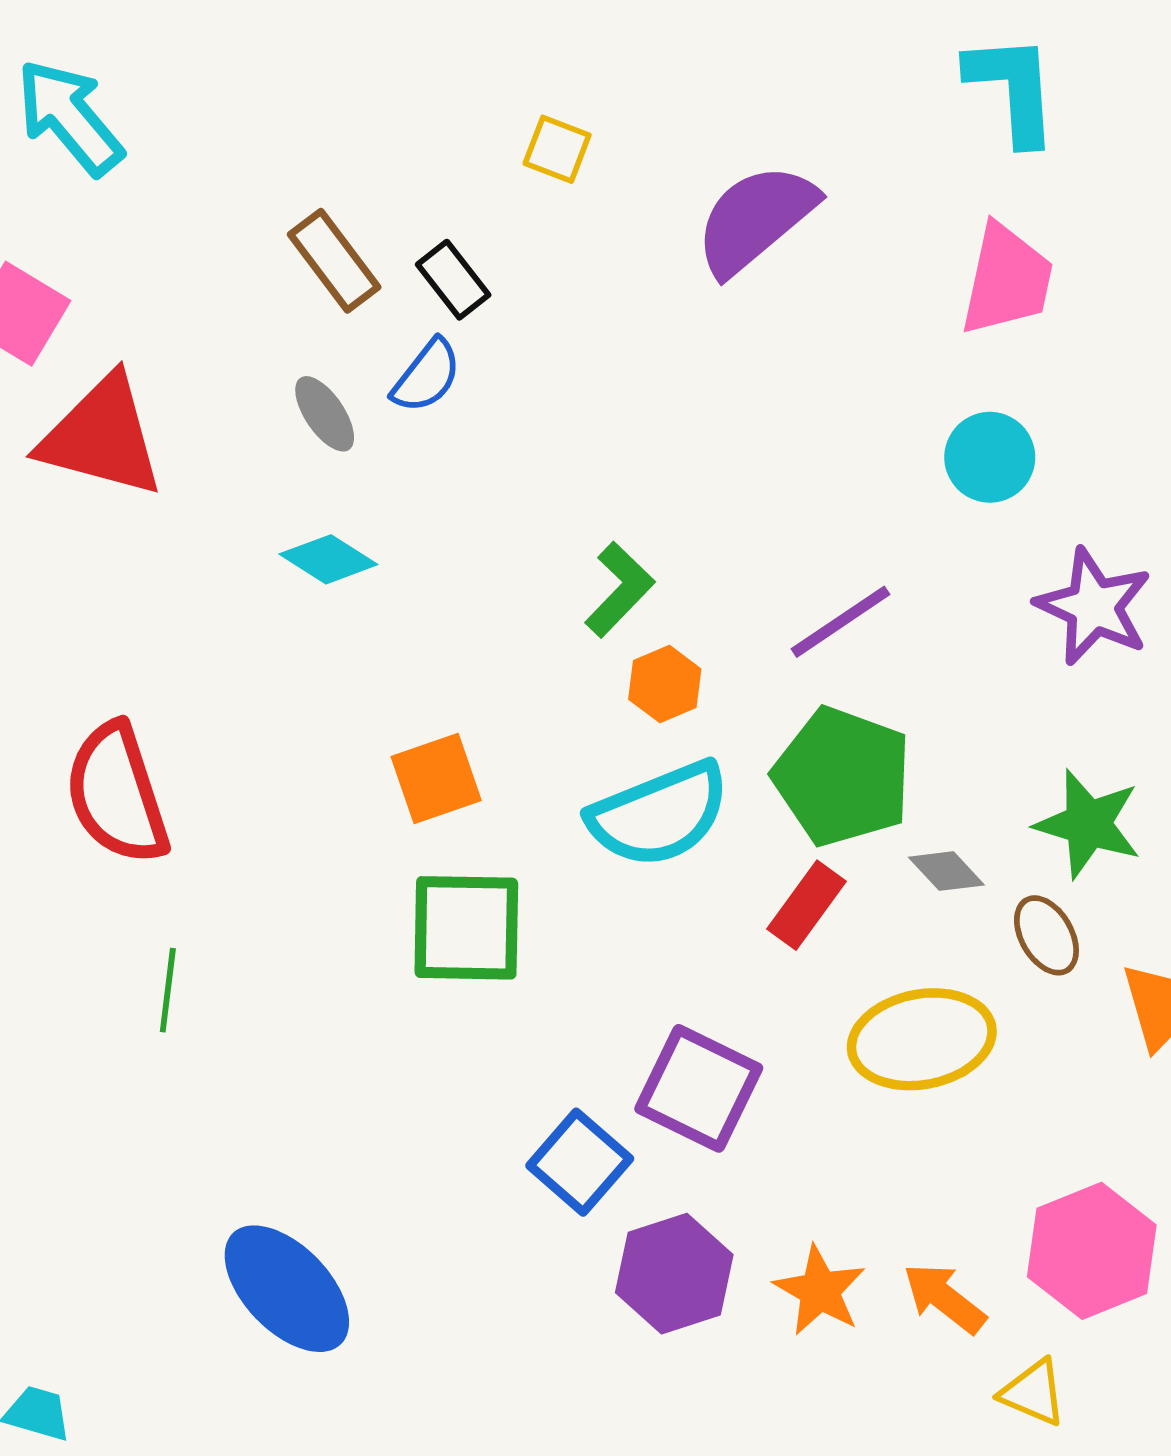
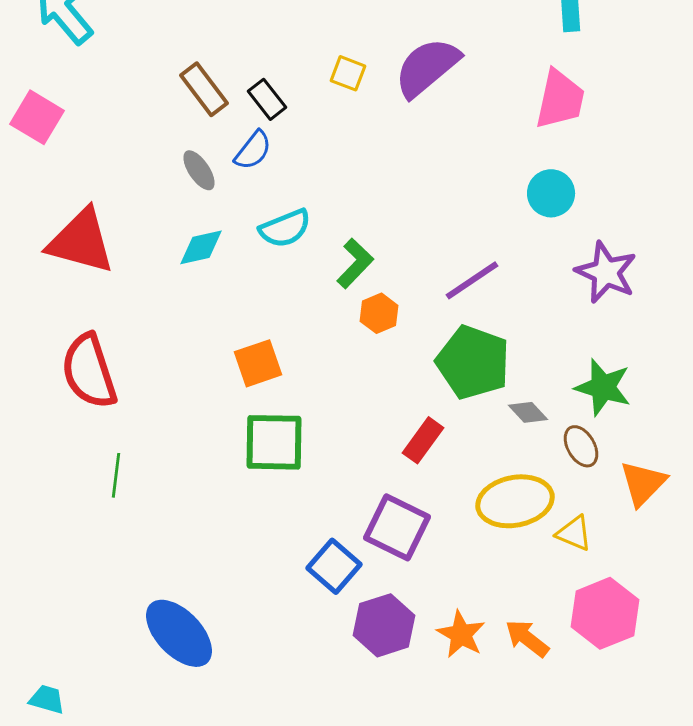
yellow square: (557, 149) -> (348, 73), moved
red triangle: (102, 436) -> (81, 241), moved
cyan diamond: (328, 559) -> (201, 247), turned -45
cyan semicircle: (659, 814) -> (285, 228), moved, size x0.7
red rectangle: (806, 905) -> (423, 440), moved
yellow triangle: (1033, 1393) -> (574, 533), moved

